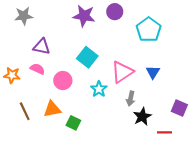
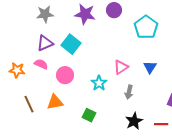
gray star: (24, 16) -> (45, 14), moved
purple triangle: (42, 47) -> (45, 43), turned -36
cyan square: (87, 57) -> (71, 44), moved
pink triangle: (122, 72) -> (121, 67), size x0.7
black star: (142, 117) -> (134, 121), moved
green square: (73, 123) -> (89, 115), moved

